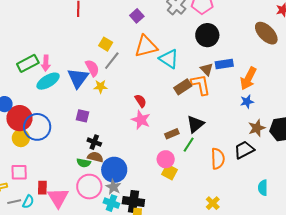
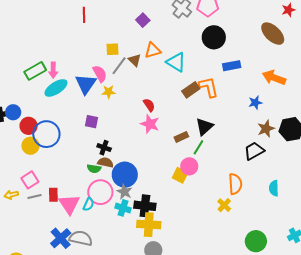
yellow square: (106, 44) -> (112, 49), turned -32
orange triangle: (146, 46) -> (153, 50), size x0.7
brown triangle: (207, 69) -> (135, 60), moved
orange arrow: (248, 78) -> (274, 78), moved, turned 85
red circle: (19, 118) -> (29, 126), size x0.7
pink circle: (166, 159) -> (189, 166), moved
orange semicircle: (218, 159) -> (235, 184), moved
pink square: (19, 172) -> (30, 180), turned -30
gray line: (14, 202) -> (34, 197), moved
cyan semicircle: (28, 202) -> (88, 204), moved

